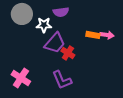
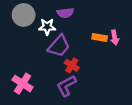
pink arrow: (107, 35) -> (115, 37), turned 72
red cross: (68, 53) -> (72, 65), moved
purple L-shape: (62, 80) -> (66, 86), turned 85

